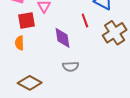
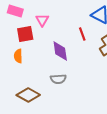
gray semicircle: (71, 67) -> (58, 79), moved

